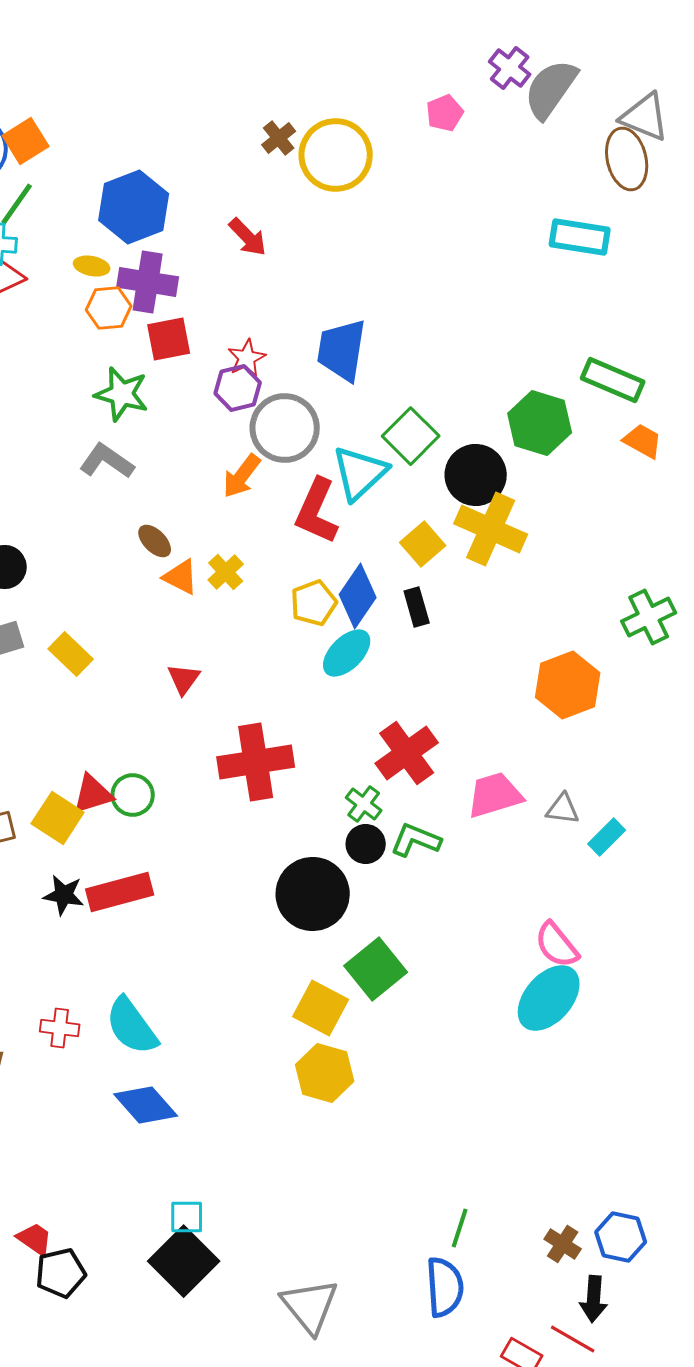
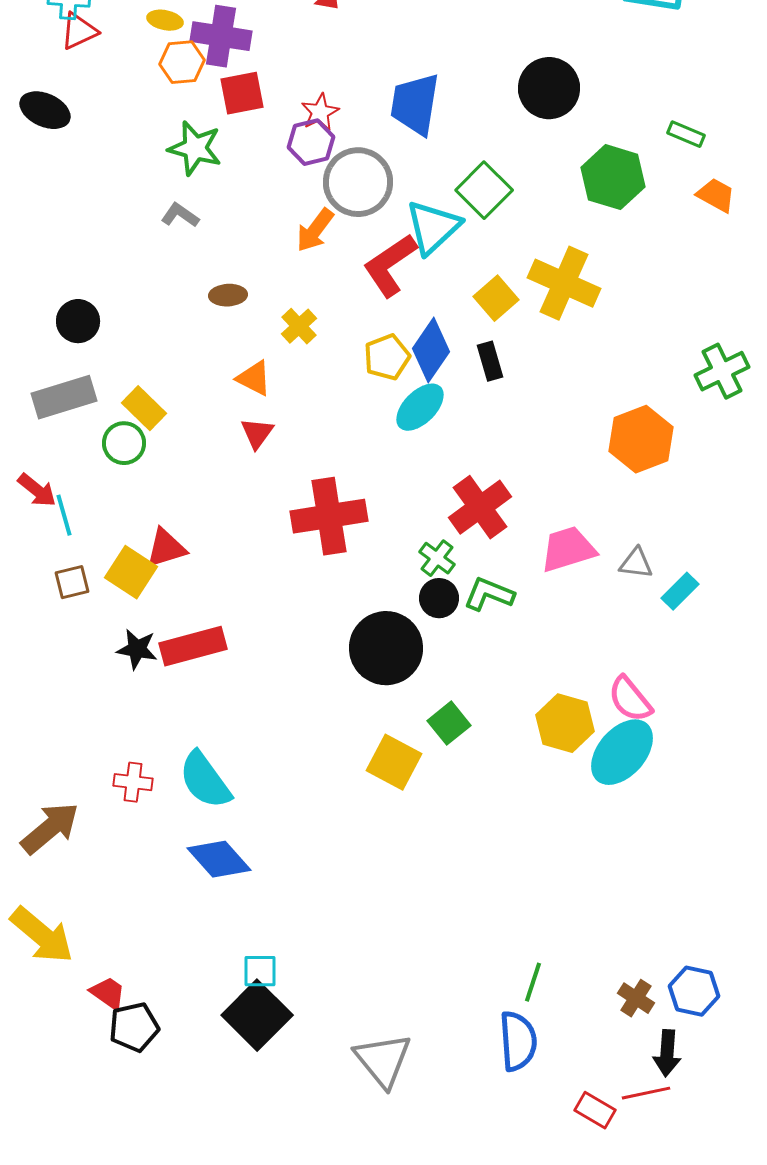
green rectangle: (613, 380) -> (686, 134), size x0.6
gray L-shape: (107, 461) -> (180, 215), size x0.7
black circle: (476, 475) -> (549, 88), moved
red L-shape: (317, 511) -> (390, 265), turned 32
brown ellipse: (155, 541) -> (228, 295), turned -48
orange triangle: (181, 577) -> (254, 378), moved
green circle: (133, 795) -> (124, 443), moved
green square: (376, 969) -> (449, 723), size x0.7
yellow hexagon: (325, 1073) -> (565, 723), moved
red line: (573, 1339) -> (646, 1093), turned -42

